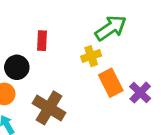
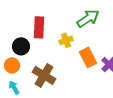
red rectangle: (42, 41) -> (39, 27), size x1.5
yellow cross: (91, 56) -> (66, 40), moved

